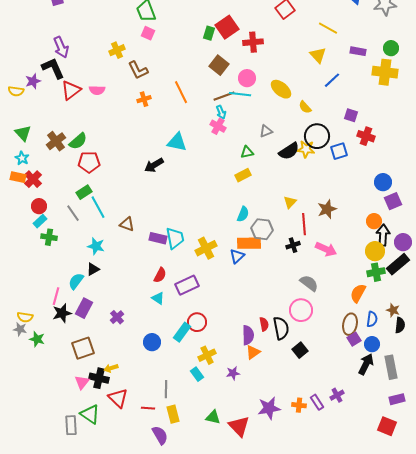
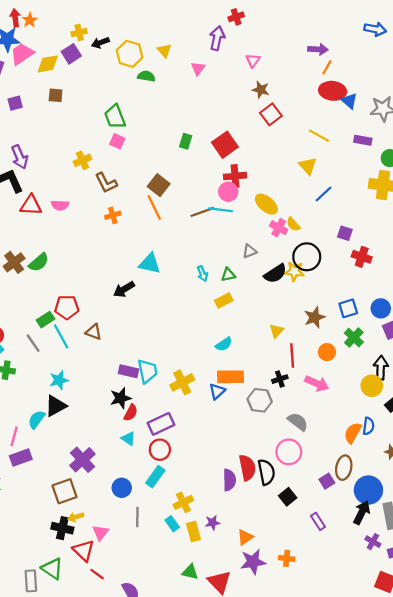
red square: (227, 27) -> (225, 145), moved
red cross: (253, 42) -> (235, 176), moved
purple rectangle: (358, 51) -> (363, 140), moved
brown square: (219, 65) -> (159, 185), moved
red triangle: (71, 90) -> (31, 205), turned 40
cyan arrow: (221, 112) -> (202, 274), moved
pink cross: (218, 126) -> (279, 228), moved
blue square: (339, 151) -> (348, 308), moved
red pentagon: (89, 162) -> (67, 307), moved
brown star: (327, 209) -> (315, 317), moved
cyan semicircle: (243, 214) -> (224, 344), turned 35
orange circle: (374, 221) -> (327, 352), moved
brown triangle: (127, 224) -> (94, 332), moved
gray hexagon: (262, 229) -> (260, 400), moved
cyan star: (96, 246) -> (59, 380), turned -30
black triangle: (93, 269) -> (56, 406), size x1.5
green cross: (376, 272) -> (354, 338), moved, turned -36
purple rectangle: (84, 308) -> (21, 458), moved, turned 42
black star: (62, 313) -> (121, 398), moved
purple cross: (117, 317) -> (82, 460), size x1.6
blue semicircle: (372, 319) -> (368, 426), moved
red circle: (197, 322) -> (160, 450), moved
red semicircle: (264, 324) -> (247, 468), size x1.6
purple square: (354, 339) -> (327, 481), moved
blue circle: (372, 344) -> (368, 490), size x1.6
brown square: (83, 348) -> (65, 491), moved
orange triangle: (253, 352) -> (245, 537), moved
pink triangle: (82, 382) -> (100, 533), moved
gray line: (166, 389) -> (137, 517), moved
purple cross: (337, 395) -> (373, 542), moved, turned -32
purple rectangle: (317, 402) -> (318, 521), moved
red line: (148, 408) -> (97, 574), moved, turned 32
yellow rectangle: (173, 414) -> (193, 532), moved

